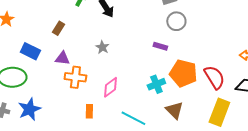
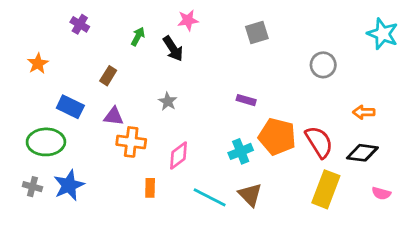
gray circle: (176, 21) -> (323, 65), moved
brown triangle: (174, 110) -> (250, 195), moved

